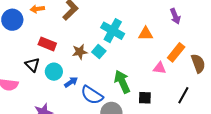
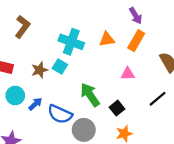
orange rectangle: (176, 52) -> (136, 41), moved
black line: (183, 95) -> (158, 99), turned 30
black square: (145, 98) -> (117, 108), turned -32

